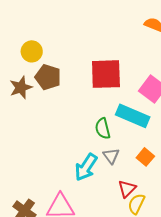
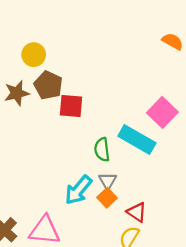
red square: (106, 74) -> (71, 106), moved, size x0.7
orange square: (145, 157) -> (107, 198), moved
red triangle: (127, 189) -> (137, 212), moved, turned -48

